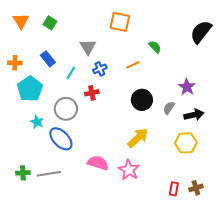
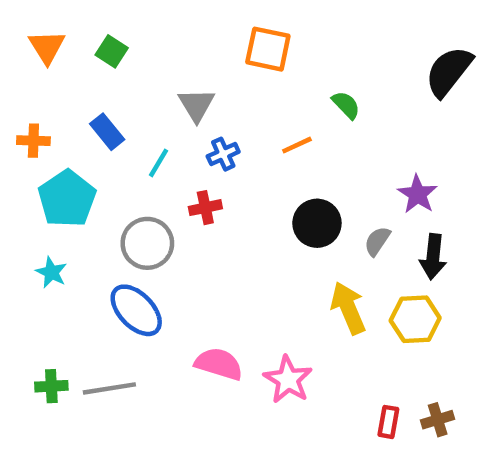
black arrow: (194, 115) -> (433, 257), turned 108
cyan star: (37, 122) -> (51, 272), moved
yellow arrow: (138, 138) -> (348, 308), moved, turned -70

